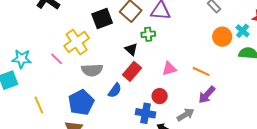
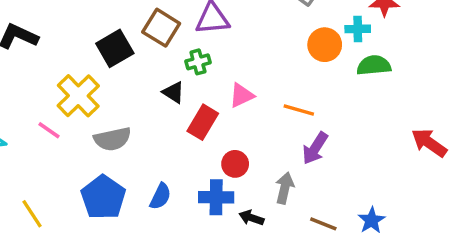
cyan cross: (243, 31) -> (358, 29), turned -32
pink triangle: (169, 69) -> (242, 95), moved
red rectangle: (132, 71) -> (203, 122), moved
blue semicircle: (115, 90) -> (160, 196), moved
gray arrow: (186, 115) -> (285, 188), turned -36

